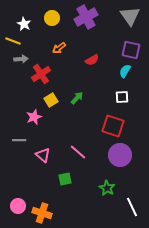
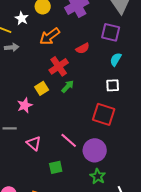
white star: (24, 24) -> (22, 18), moved
orange arrow: (59, 48) -> (50, 36), size x1.5
purple square: (131, 50) -> (111, 32), moved
red cross: (41, 74) -> (59, 66), moved
purple circle: (120, 155) -> (95, 150), moved

